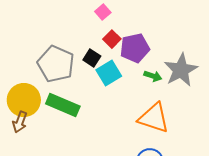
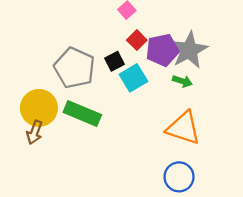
black square: (92, 58) -> (115, 61), turned 30
gray star: (181, 70) -> (189, 50), moved

